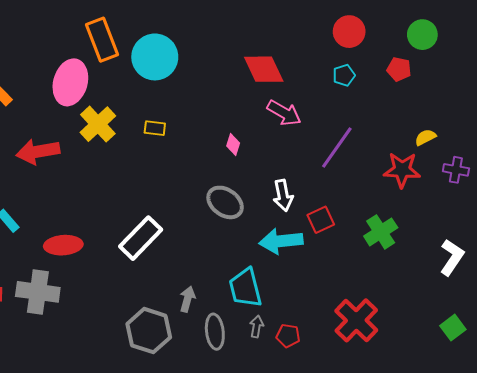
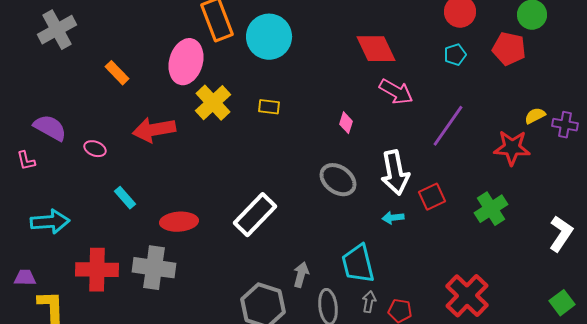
red pentagon: (399, 69) -> (509, 49), size x1.4
purple cross: (456, 170) -> (565, 125), moved
white arrow: (283, 195) -> (395, 173), size x1.4
cyan arrow: (281, 241) -> (393, 218), size x0.5

